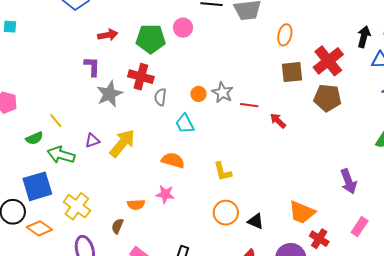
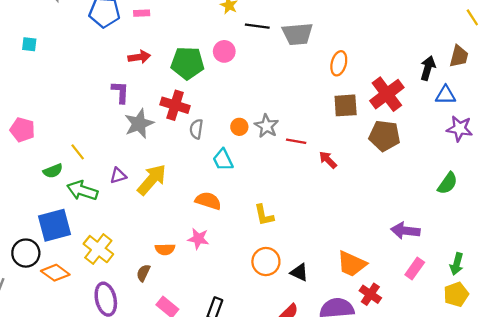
purple arrow: (349, 181) -> (405, 231), turned 115
pink rectangle: (360, 227) -> (415, 268), moved

